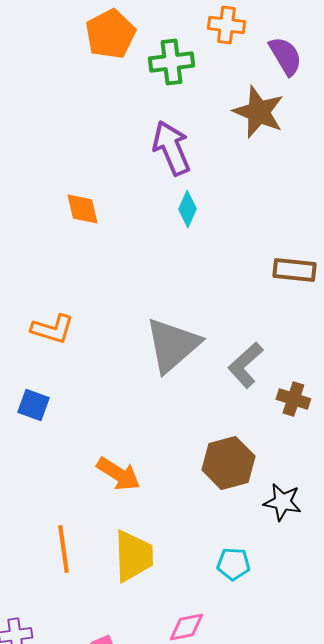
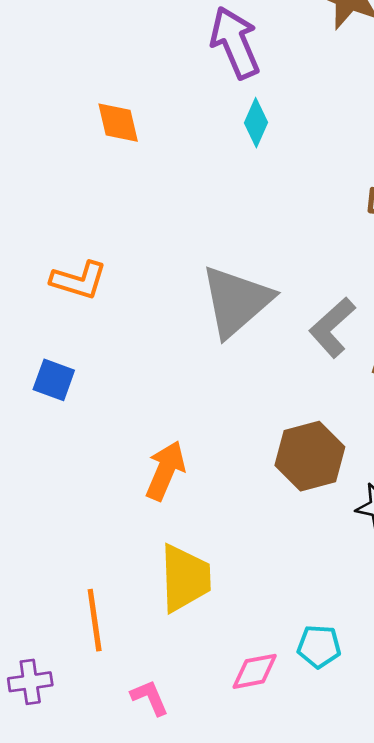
orange arrow: (118, 474) -> (165, 470), turned -99
orange line: (63, 549) -> (95, 620), moved
cyan pentagon: (233, 564) -> (319, 646), moved

